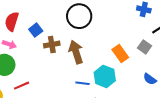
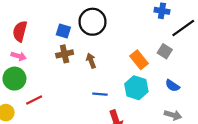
blue square: (36, 30) -> (63, 31), moved, turned -32
brown arrow: (76, 52) -> (91, 61), size x0.6
cyan hexagon: (105, 76) -> (136, 88), moved

